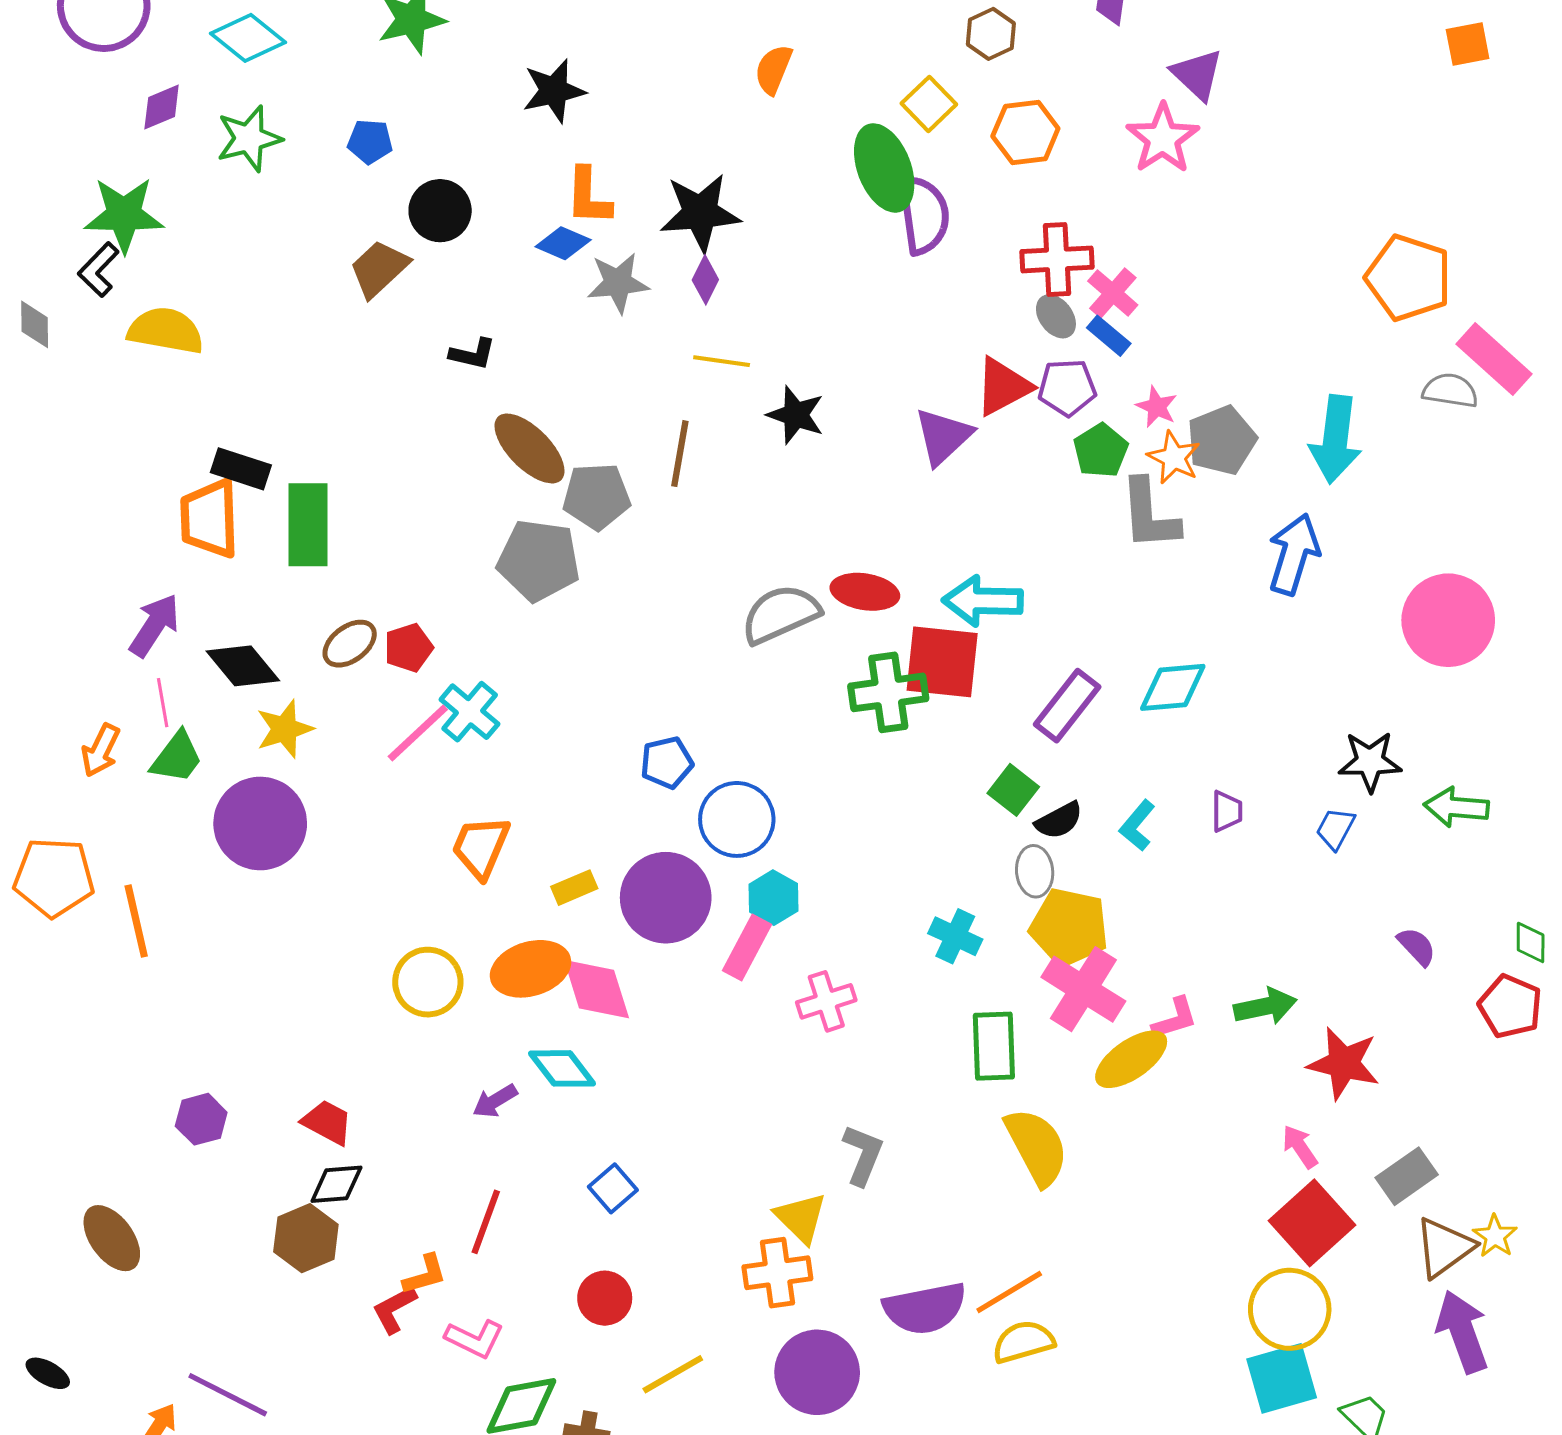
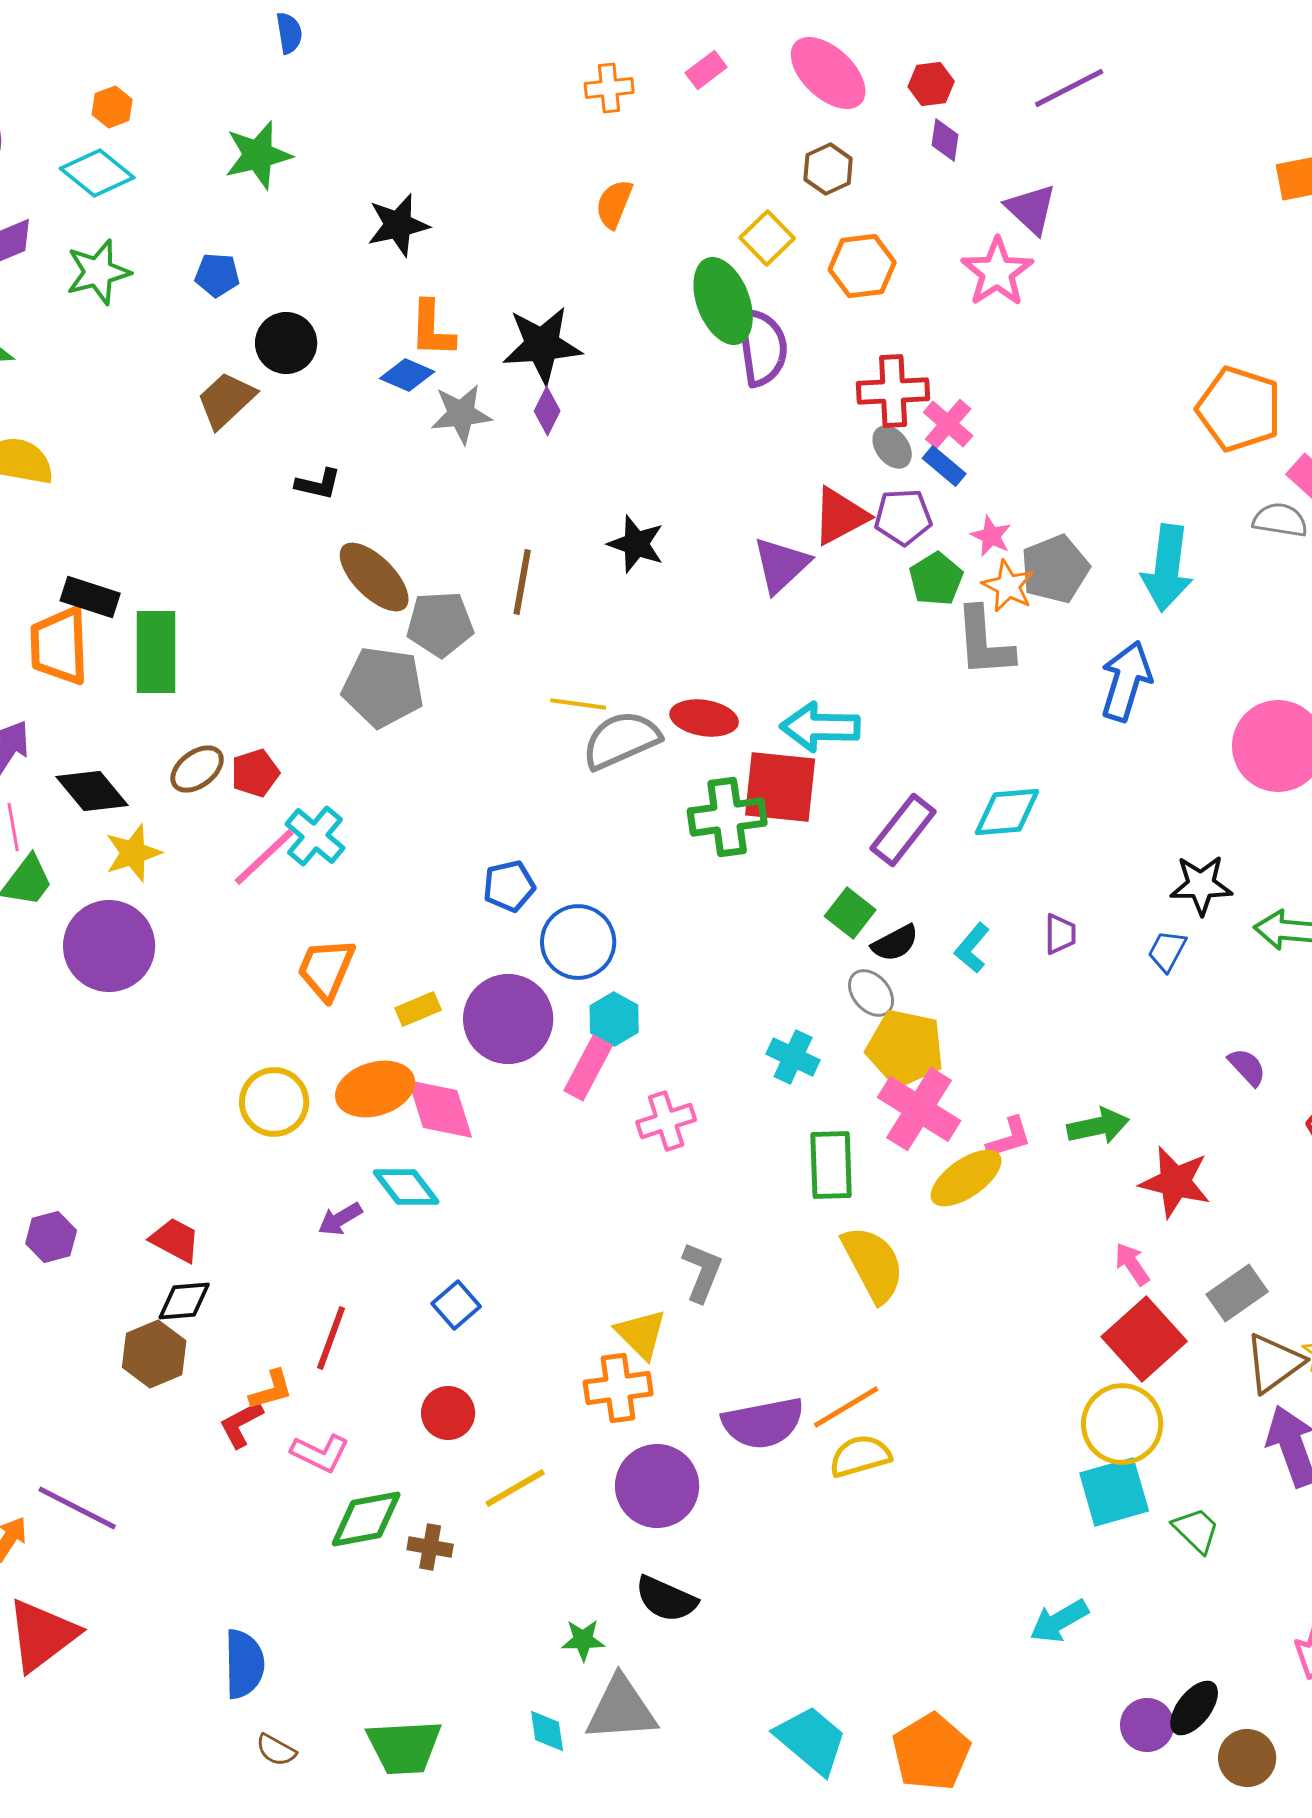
yellow line: (722, 361) -> (578, 704), moved
gray ellipse: (1035, 871) -> (871, 993), turned -36

